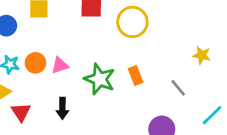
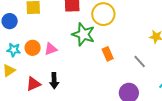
green star: (100, 79) -> (83, 34), moved
red triangle: (21, 112) -> (33, 84), moved, turned 42

